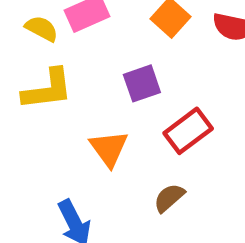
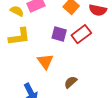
purple square: (142, 83) -> (59, 34), turned 35
red rectangle: (188, 131) -> (81, 34), moved

